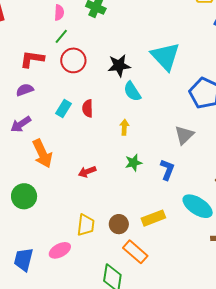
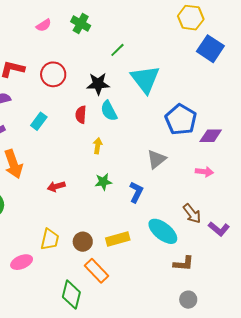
pink semicircle: (59, 13) -> (44, 25), turned 49
green line: (61, 36) -> (117, 50), moved
red semicircle: (88, 108) -> (81, 115), moved

